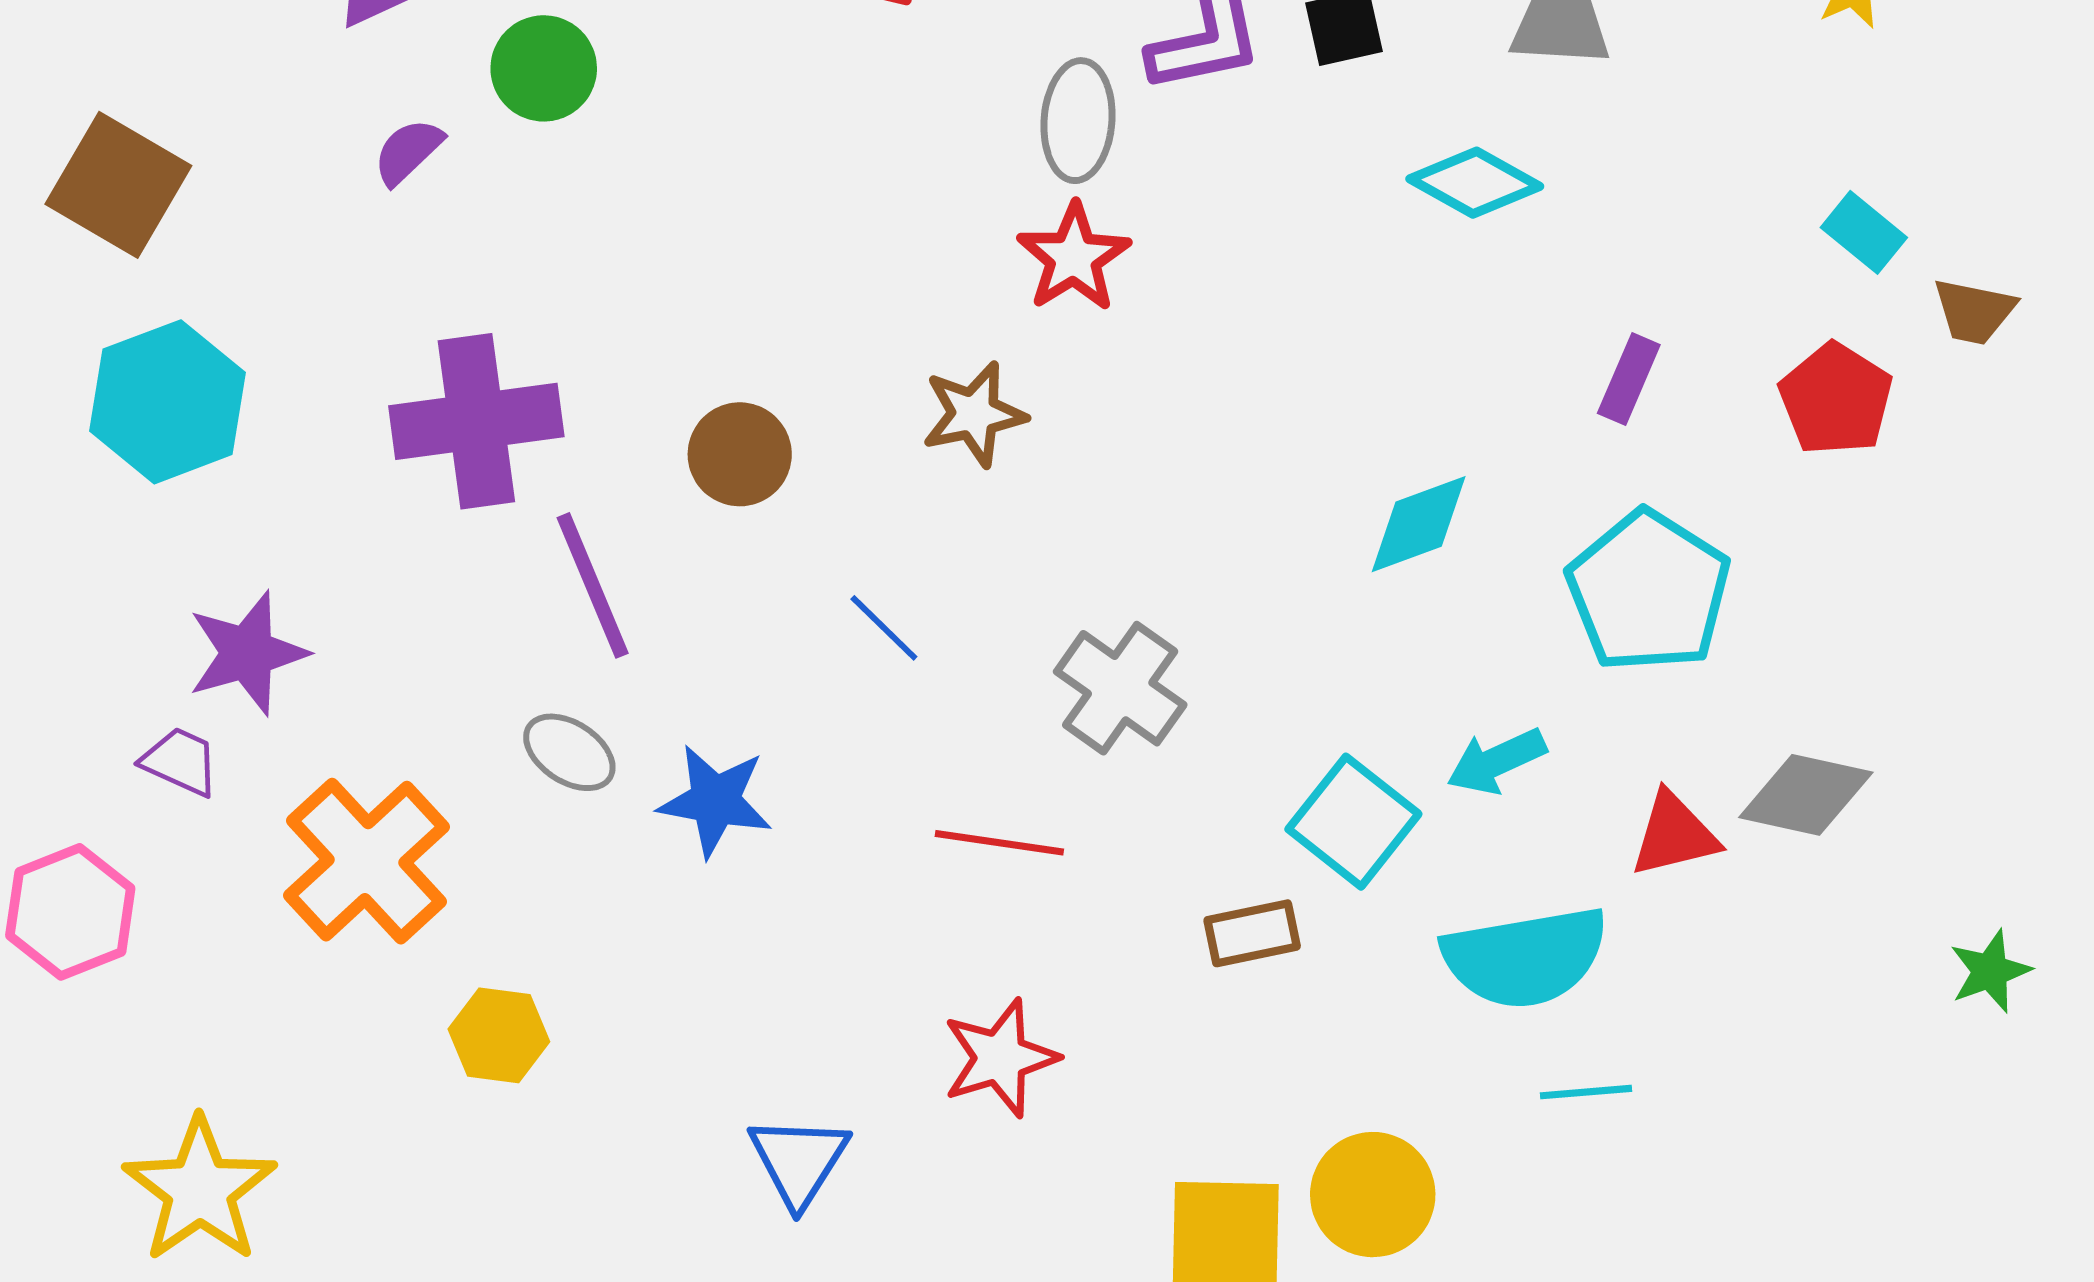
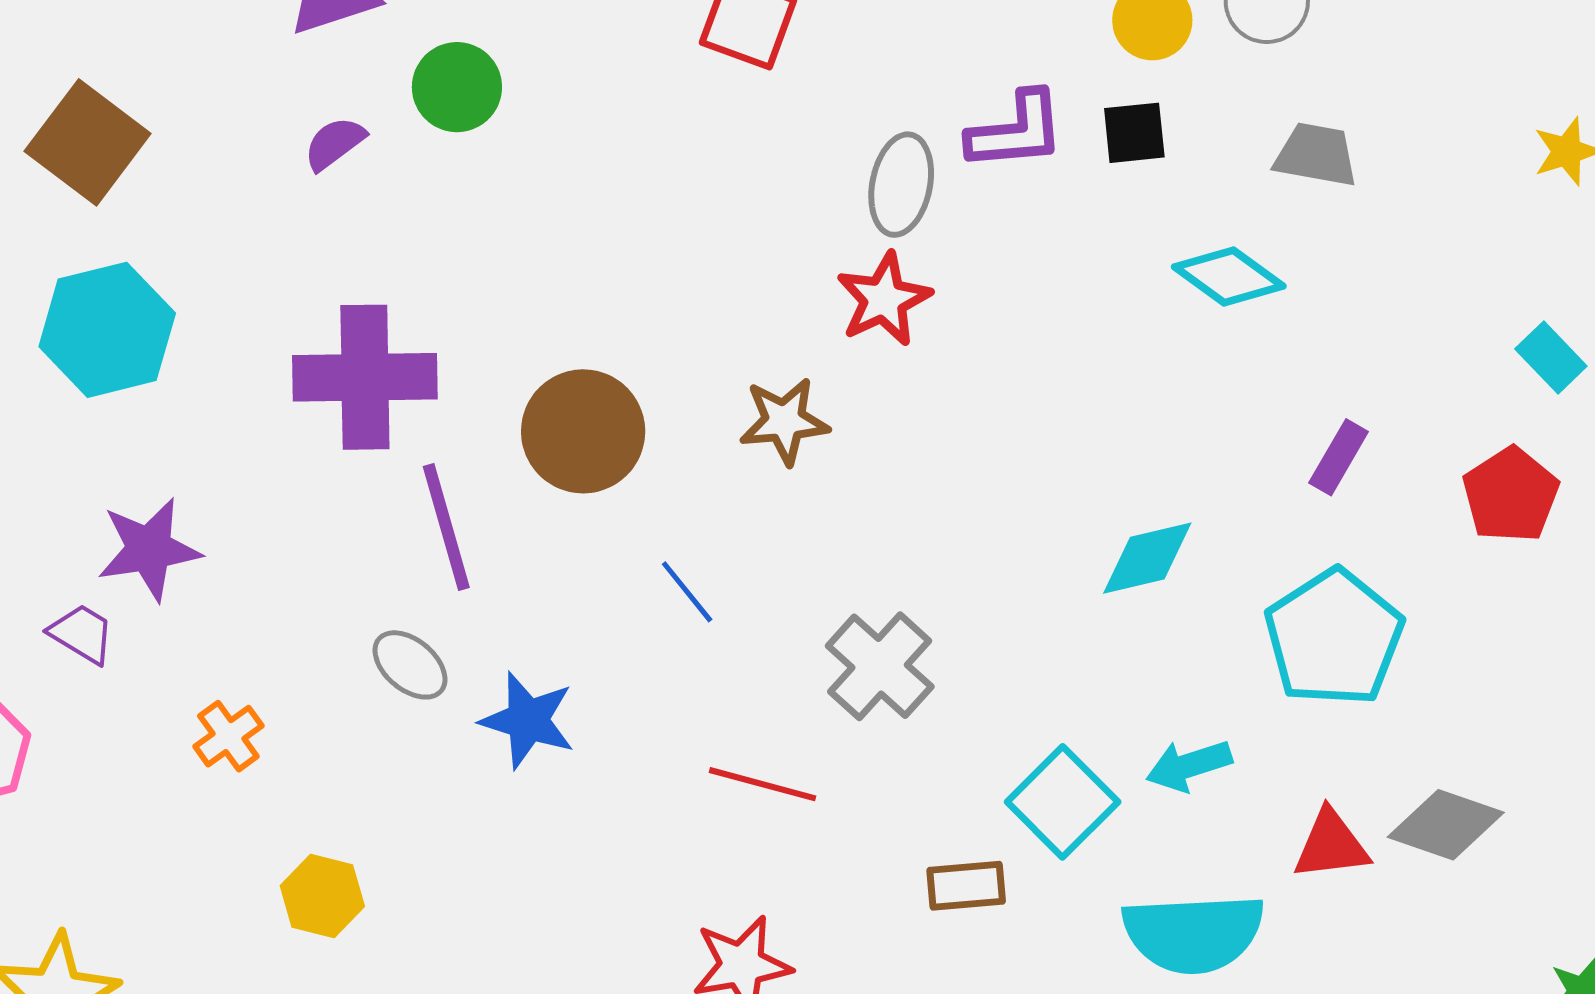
brown circle: (740, 454) -> (583, 431), size x1.4
orange cross: (367, 861) -> (228, 736), size x0.5

